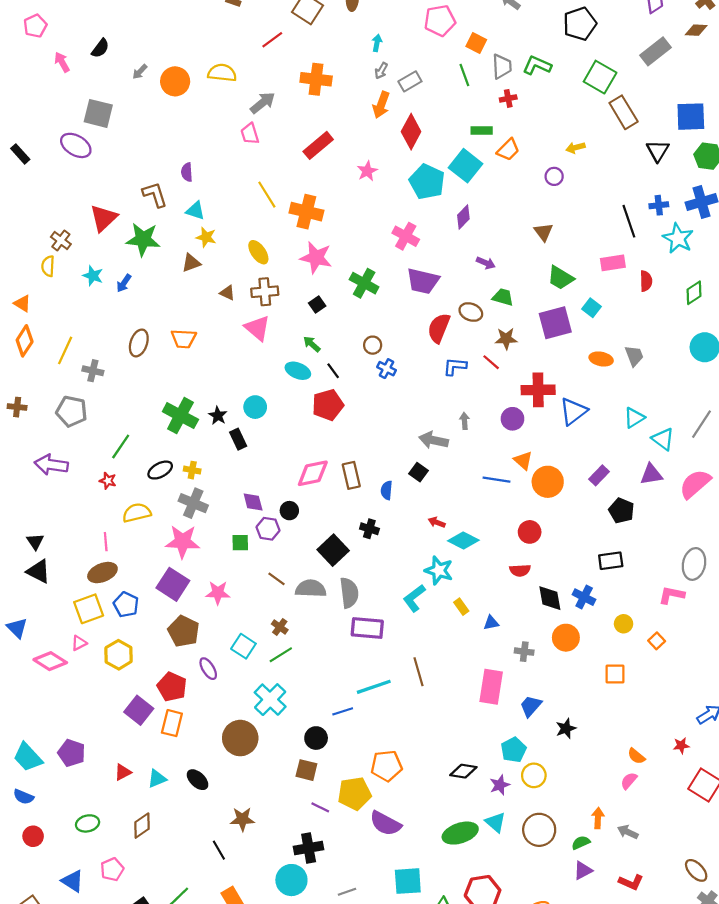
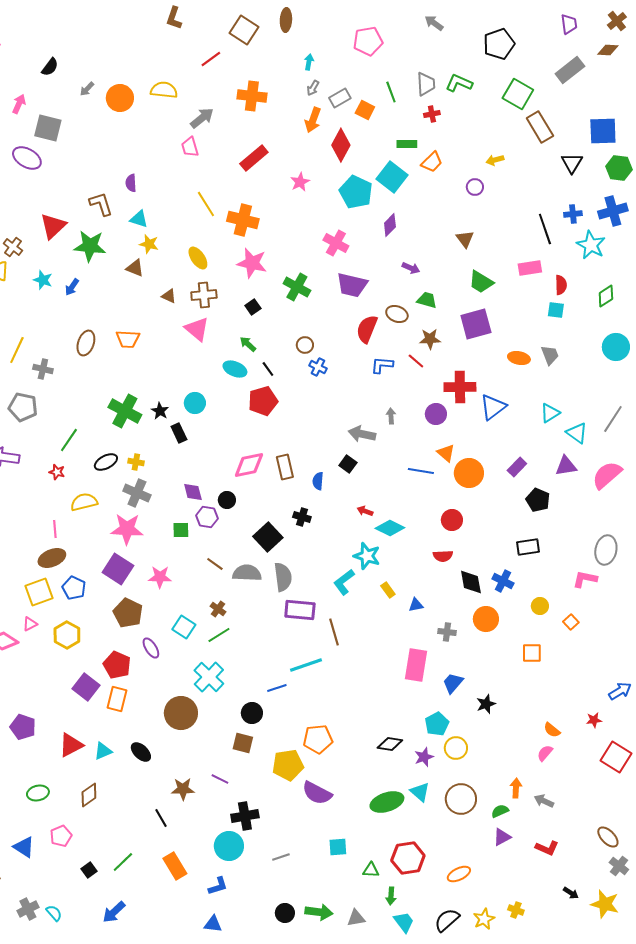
orange square: (476, 43) -> (365, 110), moved
pink arrow: (62, 62) -> (19, 104), moved, turned 54
brown triangle: (191, 263) -> (135, 268), turned 42
cyan square: (592, 308) -> (556, 310), moved, turned -30
brown line: (419, 672) -> (334, 632), moved
red triangle: (123, 772) -> (71, 745), size x1.5
purple line: (320, 807) -> (220, 779), moved
cyan square: (408, 881) -> (338, 847), size x0.7

